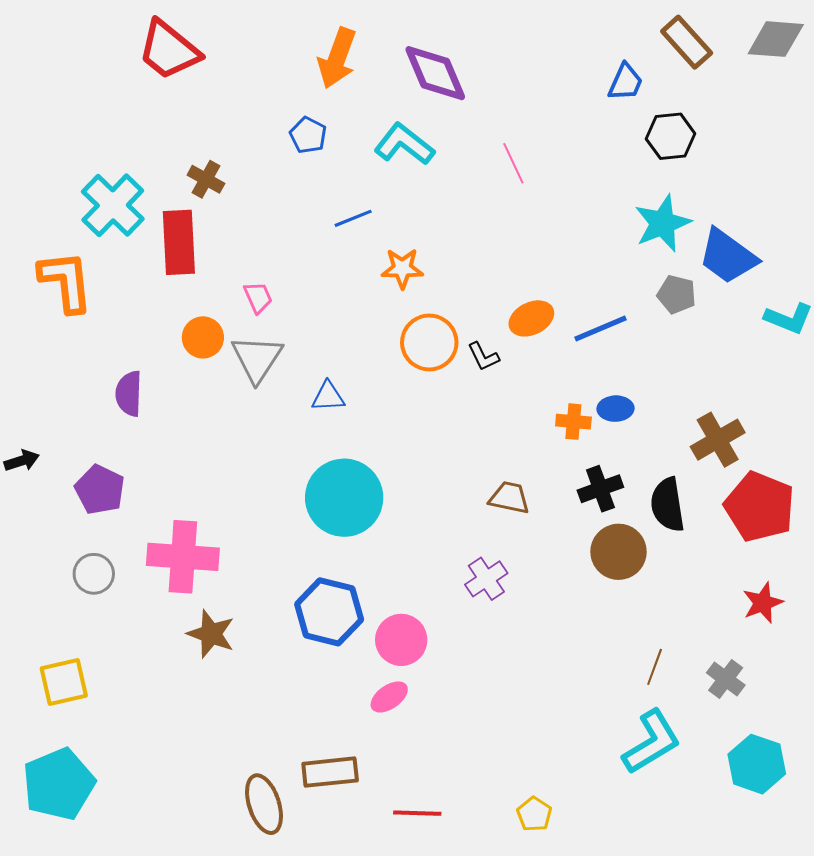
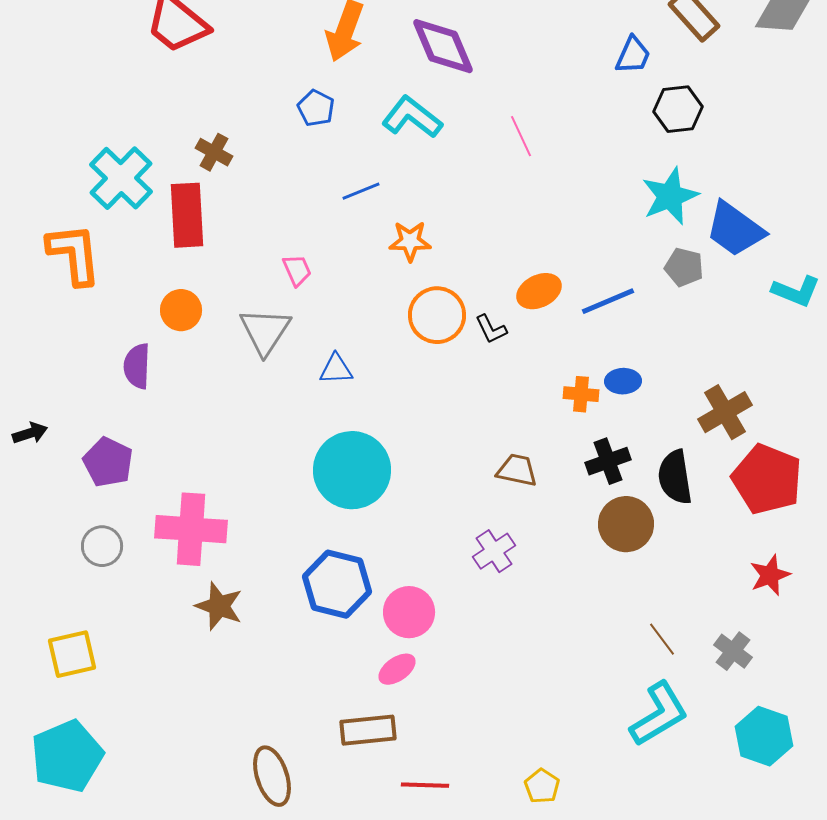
pink trapezoid: (258, 297) -> (297, 270), moved
orange circle: (203, 337) -> (181, 310), moved
brown line: (655, 667) -> (662, 639), turned -57
brown rectangle: (330, 772) -> (368, 730), moved

